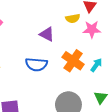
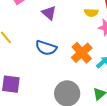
purple triangle: (47, 34) -> (49, 13), moved

